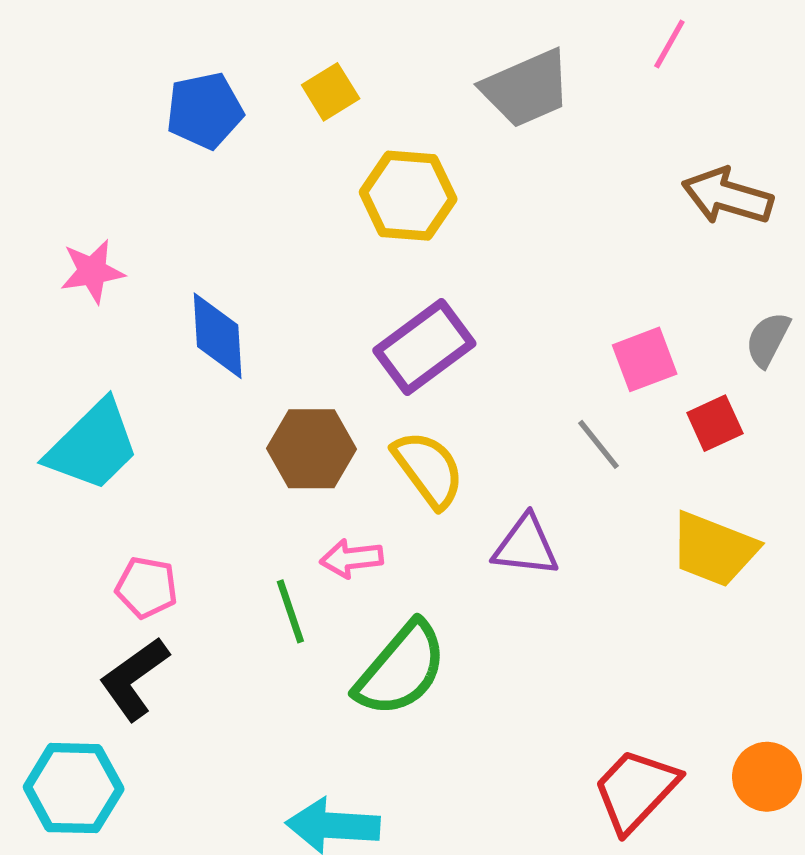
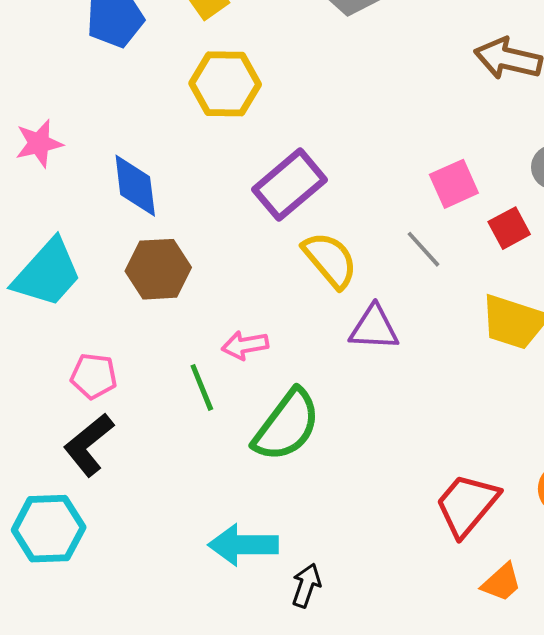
yellow hexagon: (408, 196) -> (225, 84), moved
brown hexagon: (311, 449) -> (158, 269), moved
yellow semicircle: (428, 469) -> (330, 260), moved

